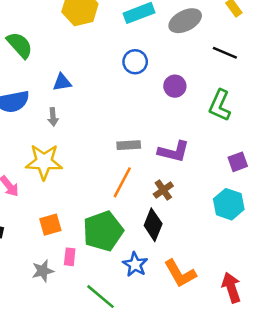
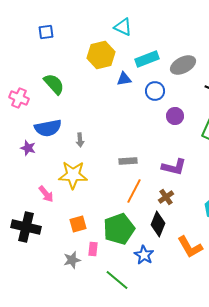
blue circle: (135, 62) -> (155, 91), moved
blue triangle: (62, 82) -> (124, 79), moved
gray rectangle: (129, 145) -> (128, 161), moved
orange L-shape: (180, 273) -> (190, 247), moved

